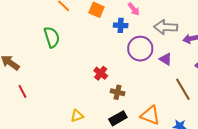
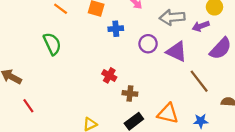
blue cross: (121, 25) -> (116, 29), moved
purple circle: (140, 49) -> (148, 44), size x0.7
purple triangle: (166, 59) -> (177, 51), size x1.5

